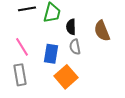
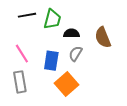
black semicircle: (71, 27) -> (71, 33), turned 91
gray semicircle: (75, 47) -> (76, 54), turned 42

